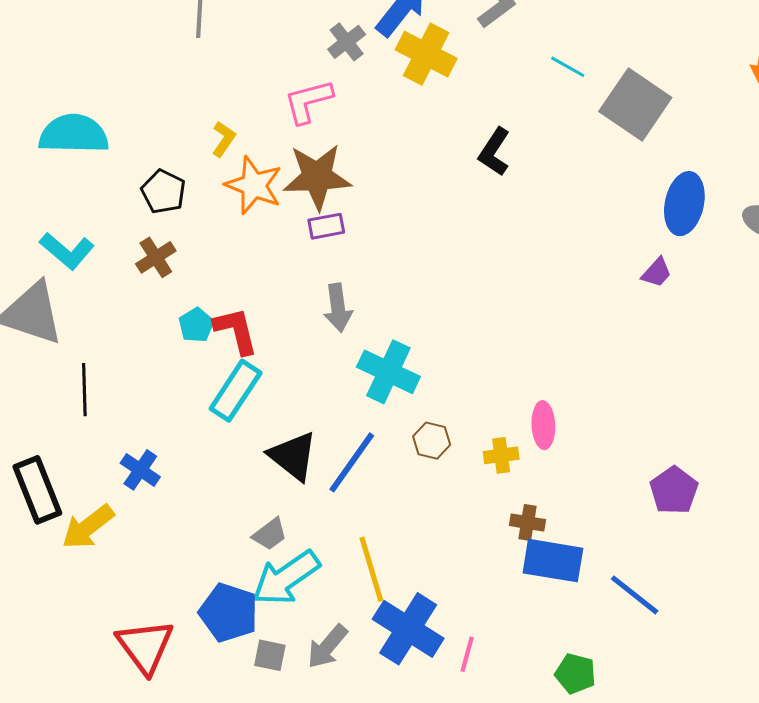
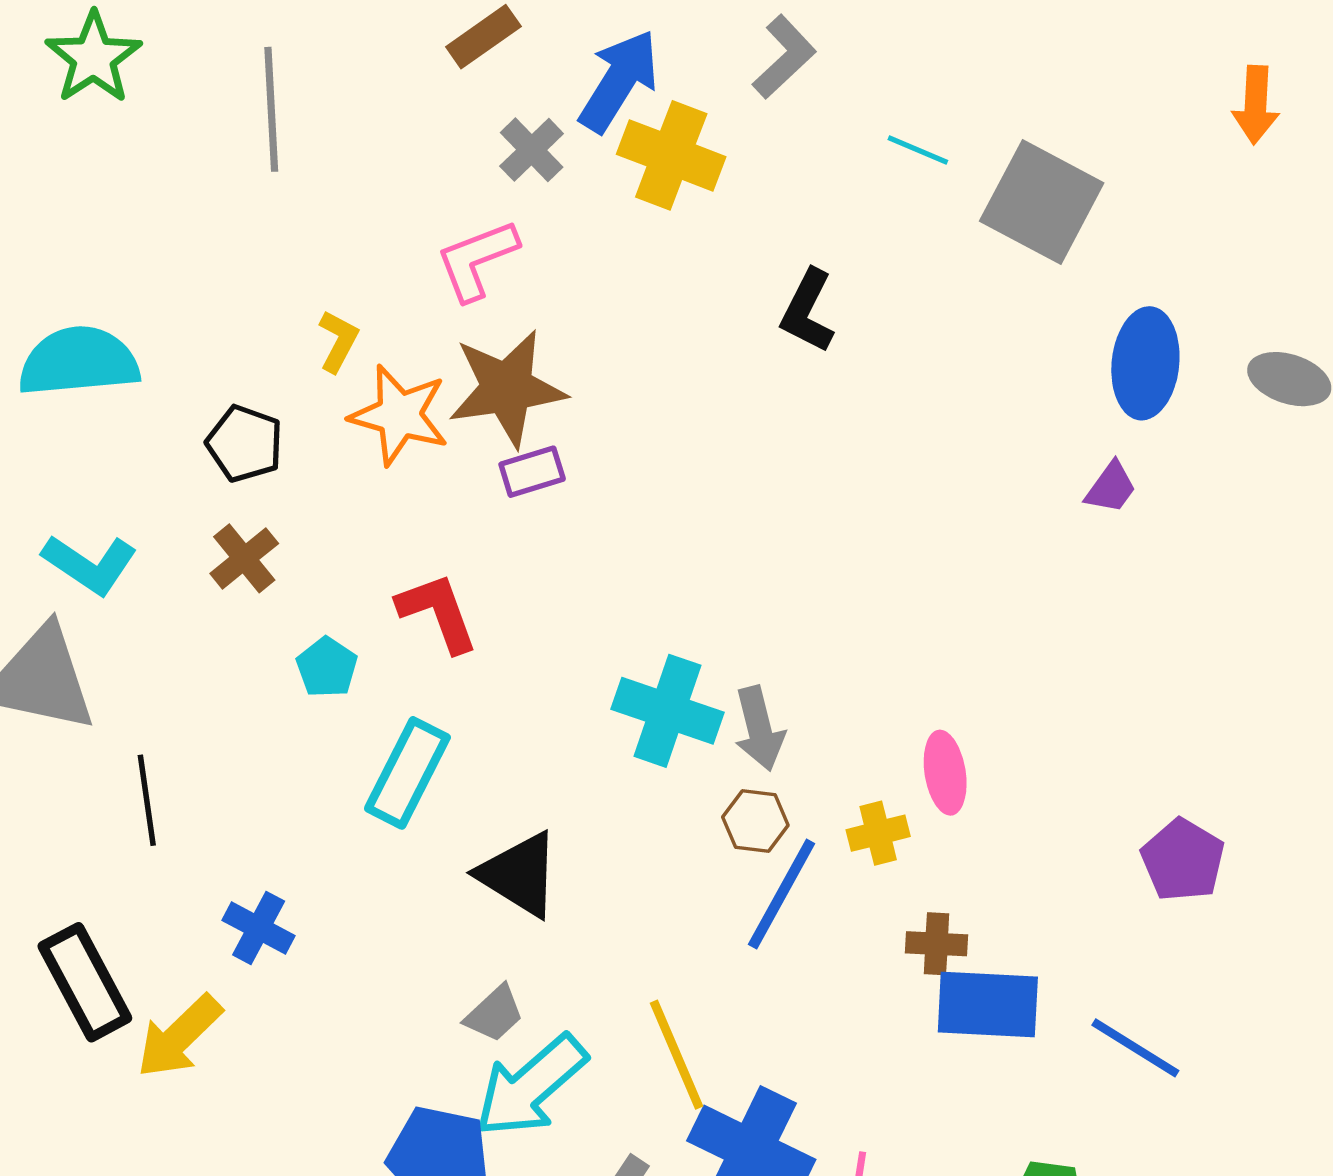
gray arrow: (338, 308) -> (759, 729), moved
red L-shape: (236, 331) -> (438, 612), moved
blue line: (352, 462) -> (782, 894), moved

